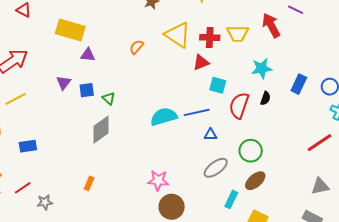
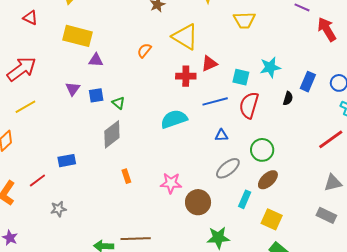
red arrow: (271, 25) -> (327, 29), moved
yellow trapezoid: (238, 34) -> (244, 20), moved
red cross: (210, 38) -> (186, 76), moved
cyan square: (218, 85) -> (241, 77), moved
black semicircle: (265, 98) -> (288, 98), moved
blue line: (197, 112) -> (215, 101), moved
blue rectangle: (28, 146) -> (67, 161), moved
orange rectangle: (89, 183) -> (126, 176), moved, turned -40
red line: (23, 188) -> (37, 180), moved
brown circle: (172, 207) -> (198, 202), moved

